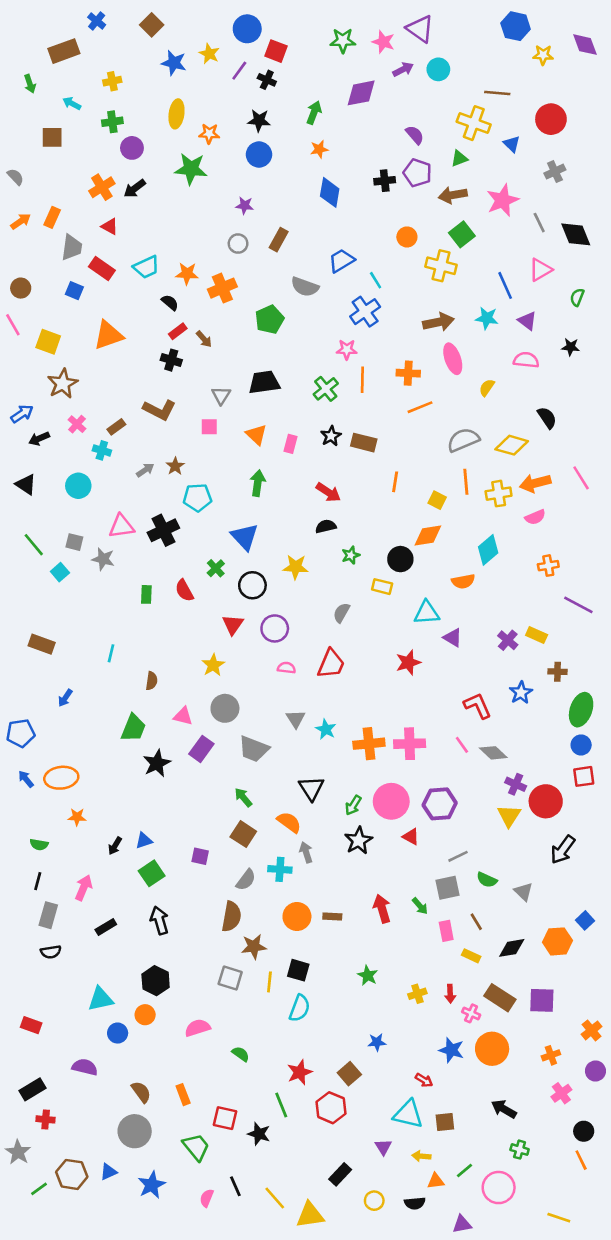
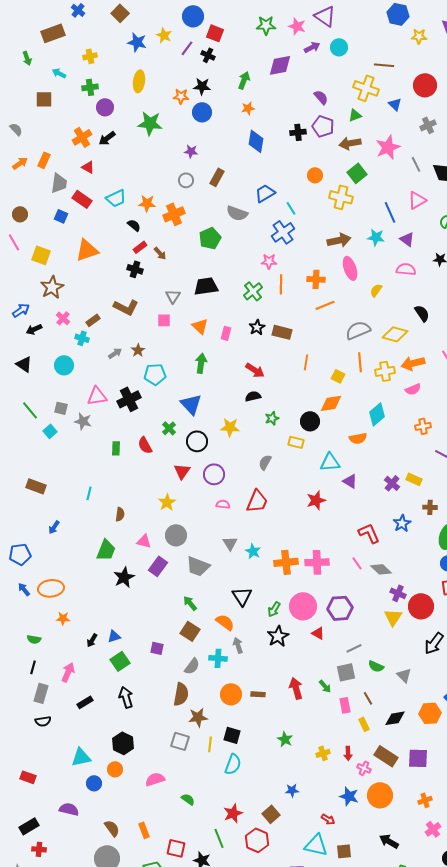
orange star: (209, 134) -> (181, 96), moved
yellow rectangle: (471, 956) -> (364, 724), turned 40

